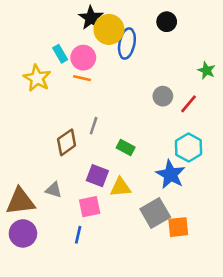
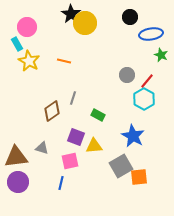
blue ellipse: (127, 44) -> (151, 34), moved, turned 70
cyan rectangle: (60, 54) -> (17, 44), moved
pink circle: (83, 58) -> (27, 27), moved
cyan hexagon: (189, 147) -> (144, 99), moved

